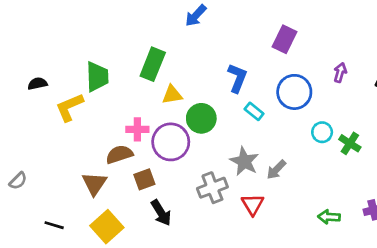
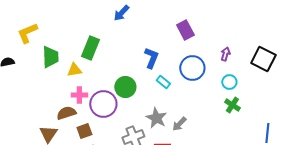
purple rectangle: (285, 39) -> (185, 30), turned -54
yellow triangle: (172, 95) -> (74, 70), moved
yellow L-shape: (69, 107) -> (27, 33), moved
cyan circle: (322, 132) -> (229, 82), moved

